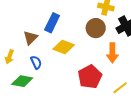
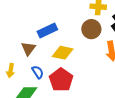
blue rectangle: (52, 23) -> (47, 30), turned 48
red pentagon: (90, 77) -> (61, 80), moved

